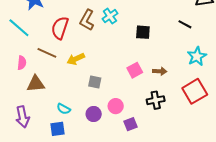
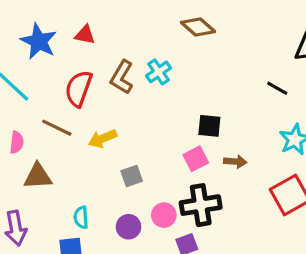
black square: (143, 32) -> (209, 126), moved
gray square: (95, 82) -> (132, 176), turned -32
black cross: (156, 100) -> (201, 205), moved, size x1.4
cyan semicircle: (64, 109) -> (81, 217), turned 56

